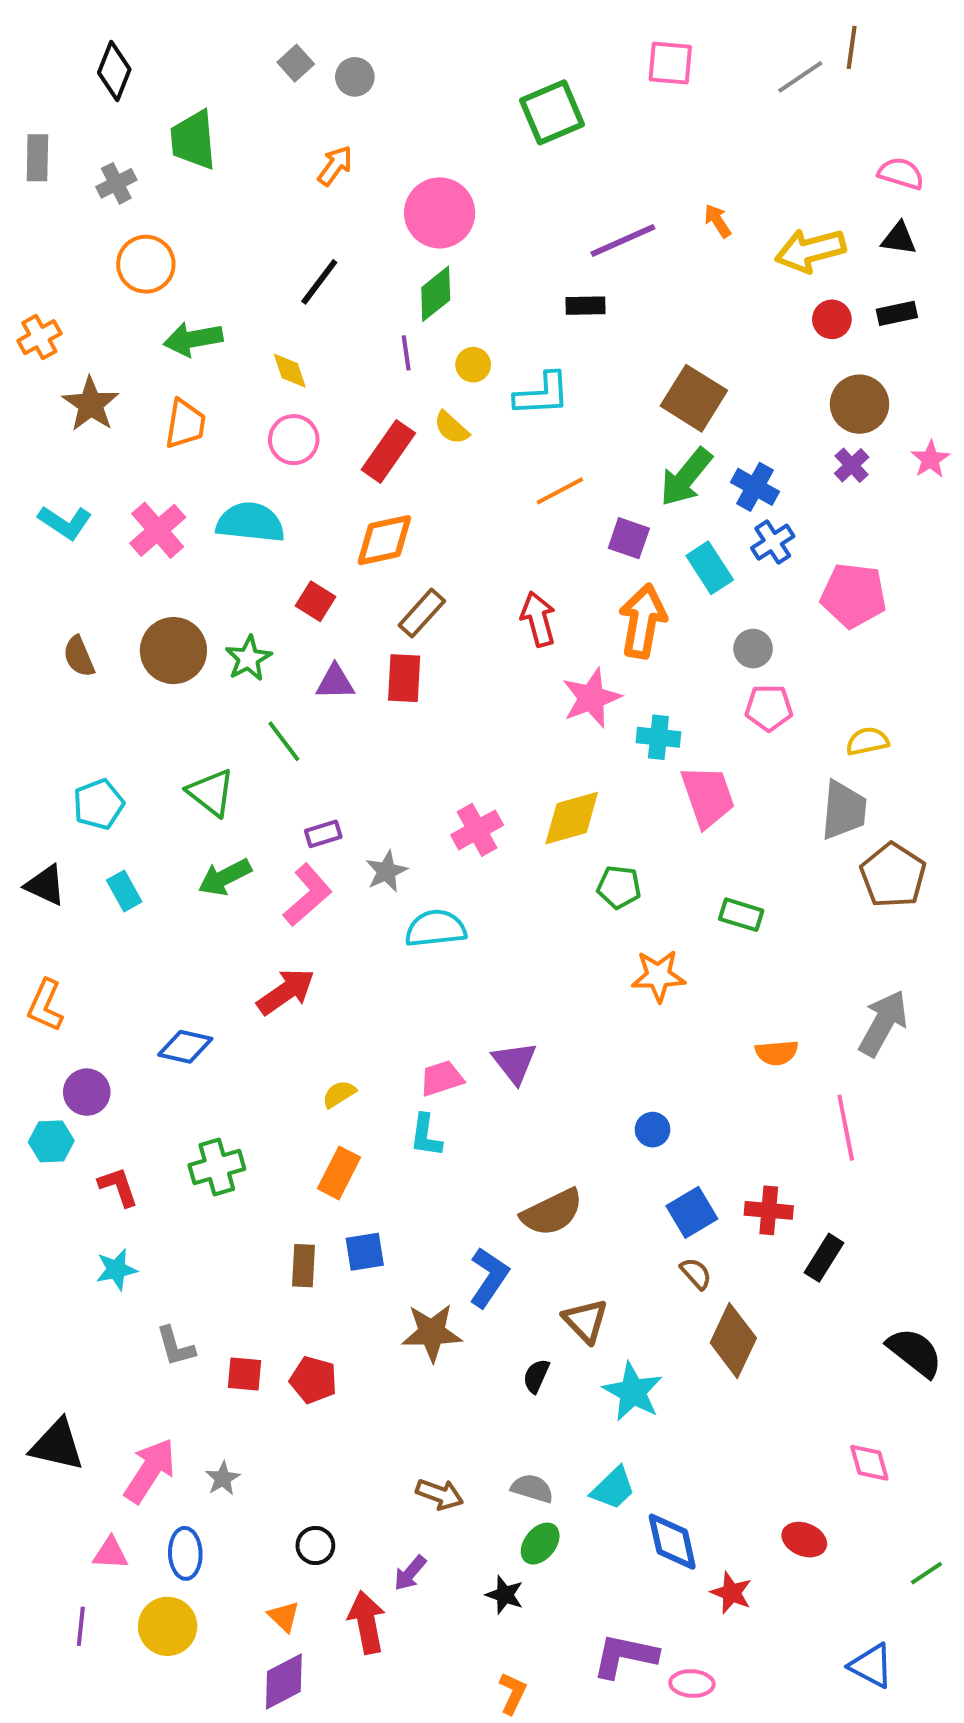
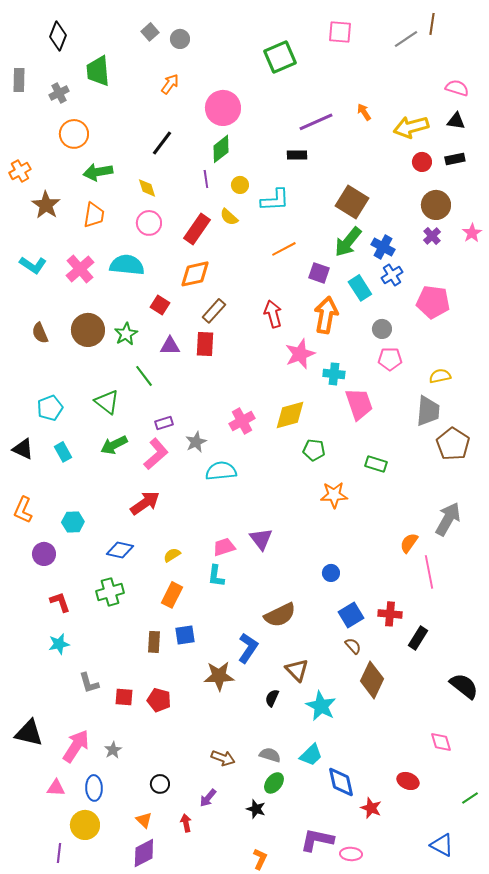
blue diamond: (185, 1047) -> (120, 550), moved
orange semicircle: (777, 1053) -> (409, 543), moved, turned 130
cyan hexagon: (51, 1141) -> (73, 522), moved
red arrow: (367, 1622) -> (186, 823), size x0.6
purple line: (81, 1626) -> (59, 853), moved

